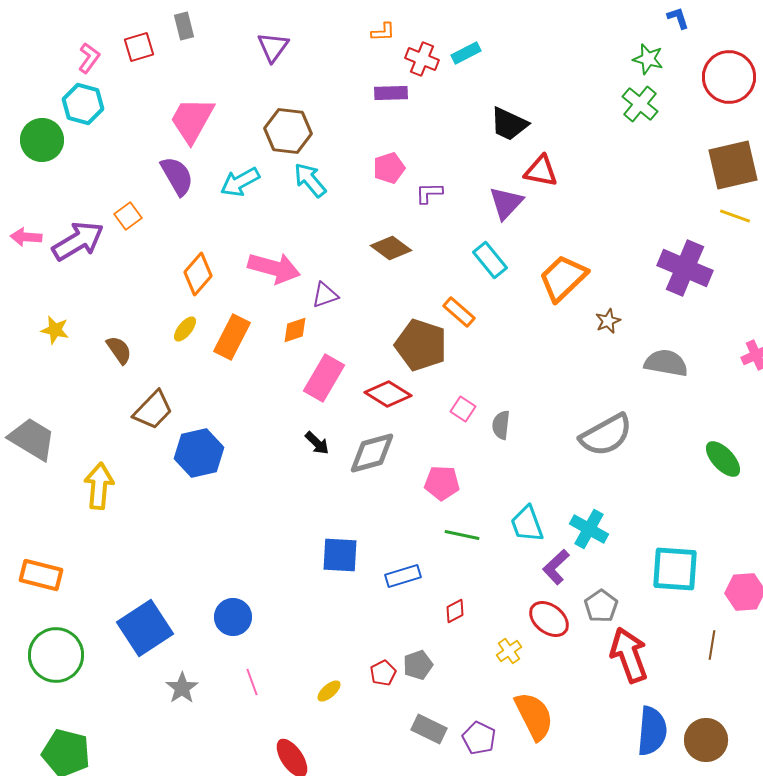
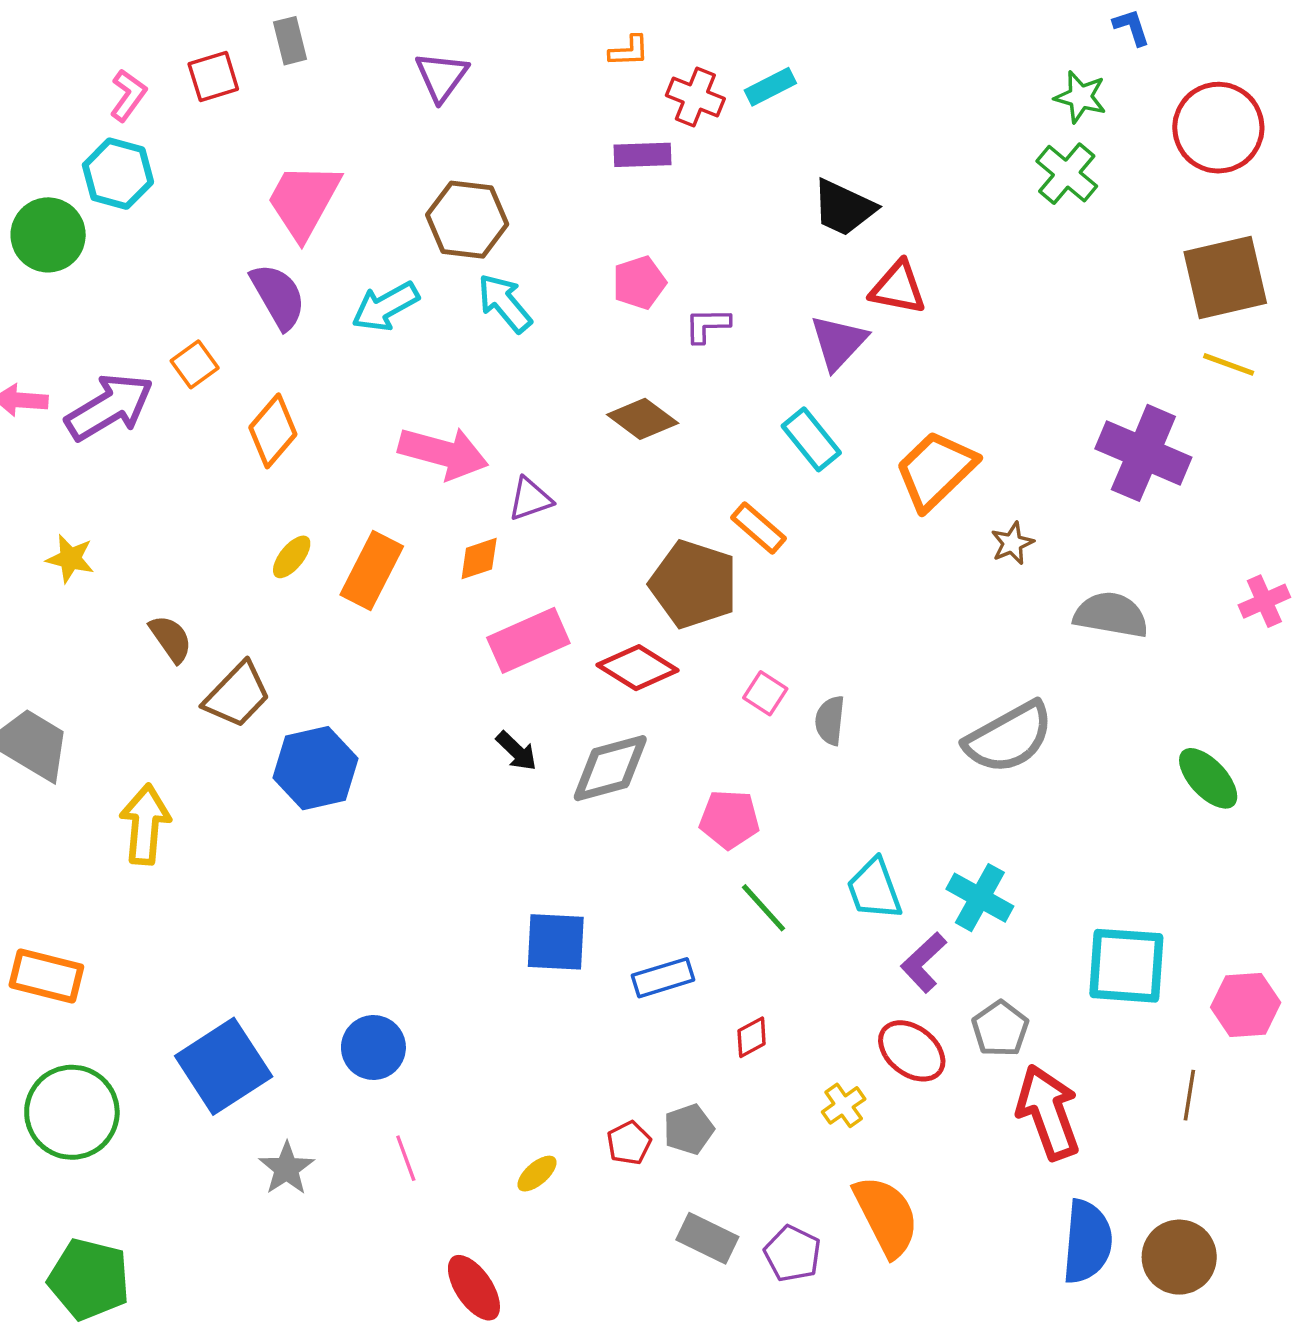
orange diamond: (198, 274) -> (273, 431), moved
brown semicircle: (119, 350) -> (171, 639), moved
pink rectangle: (324, 378) -> (528, 640), turned 36
green line: (462, 535) -> (764, 908), turned 36

